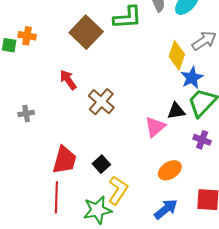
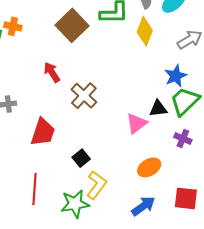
yellow diamond: (177, 55) -> (145, 31), moved
red trapezoid: (65, 160) -> (43, 132), moved

